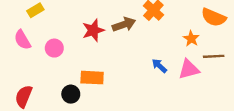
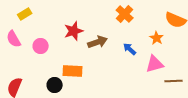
brown arrow: (124, 24) -> (98, 42), moved
brown line: (214, 56) -> (174, 81), moved
blue arrow: (159, 66) -> (130, 49), moved

